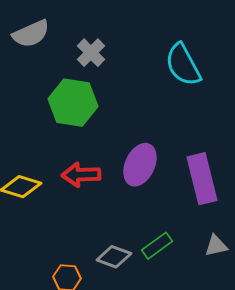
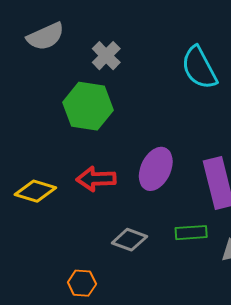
green rectangle: (157, 246) -> (191, 233), moved, turned 32
gray diamond: (114, 257) -> (129, 240), moved

